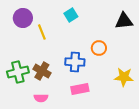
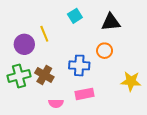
purple circle: (23, 18) -> (24, 44), moved
black triangle: (124, 21) -> (111, 22), moved
pink semicircle: (41, 98) -> (56, 103), moved

